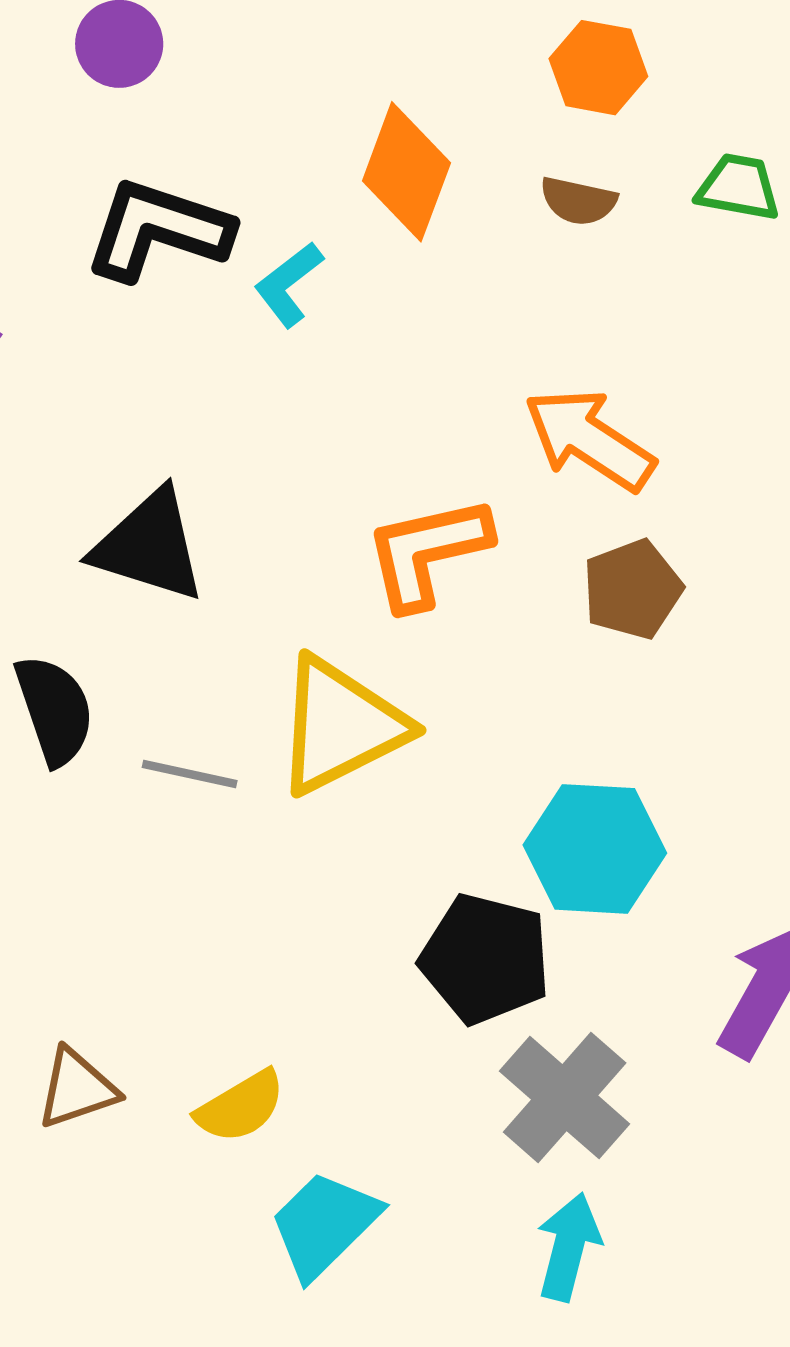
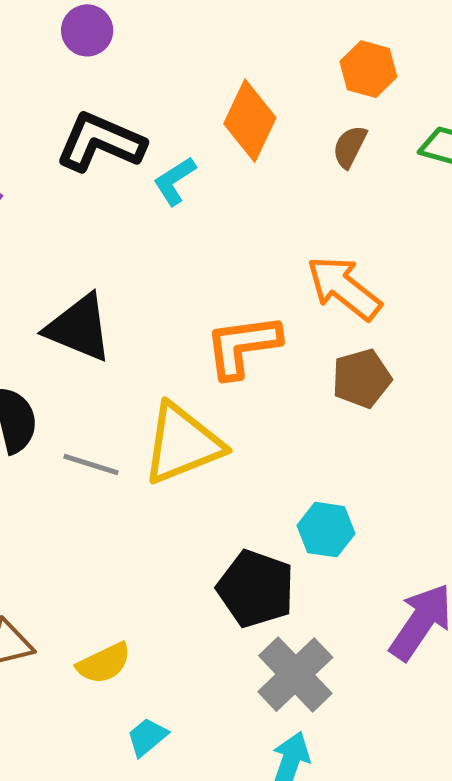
brown semicircle: (578, 201) -> (350, 147), turned 99
cyan hexagon: (595, 849) -> (326, 530), size x0.7
cyan trapezoid: (324, 1224) -> (147, 737), size x0.6

